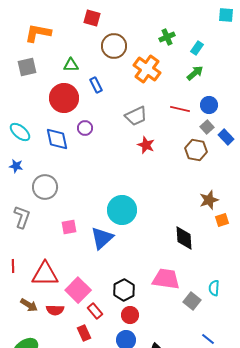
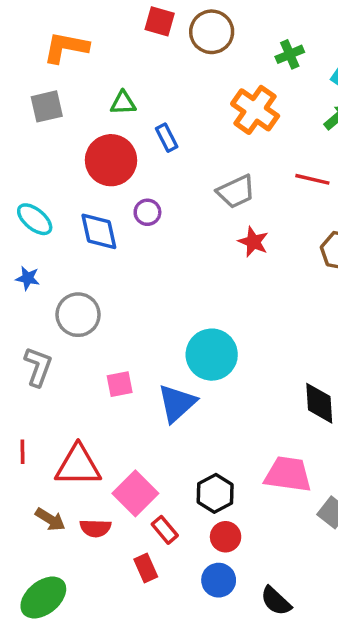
brown circle: (114, 46) -> (212, 32), moved

